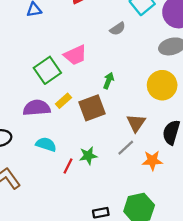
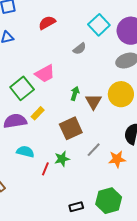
brown square: (92, 108) -> (71, 128), moved
brown triangle: (136, 123) -> (93, 102), moved

